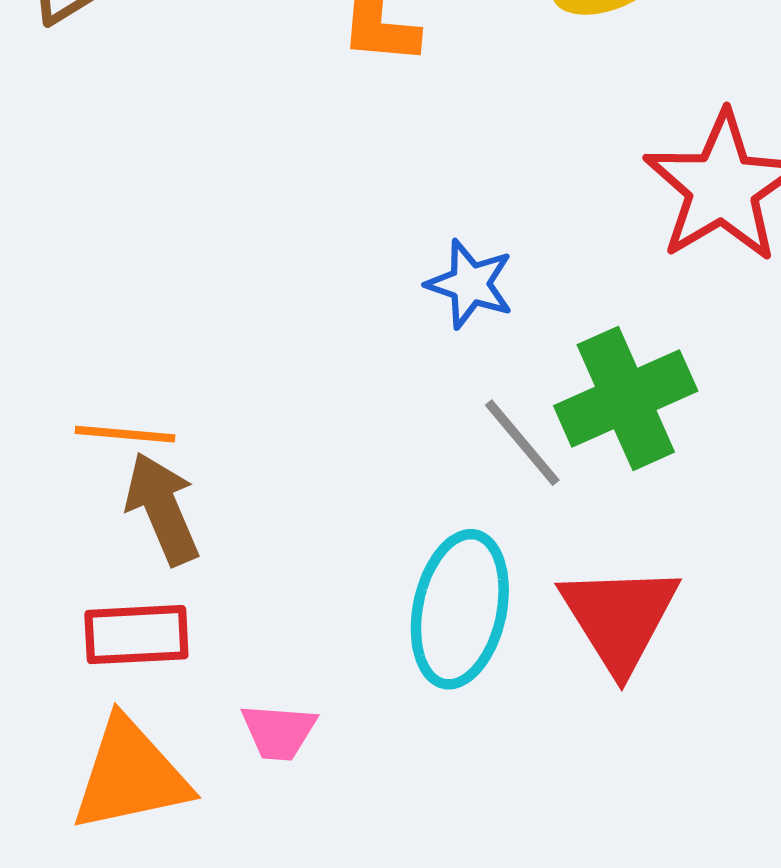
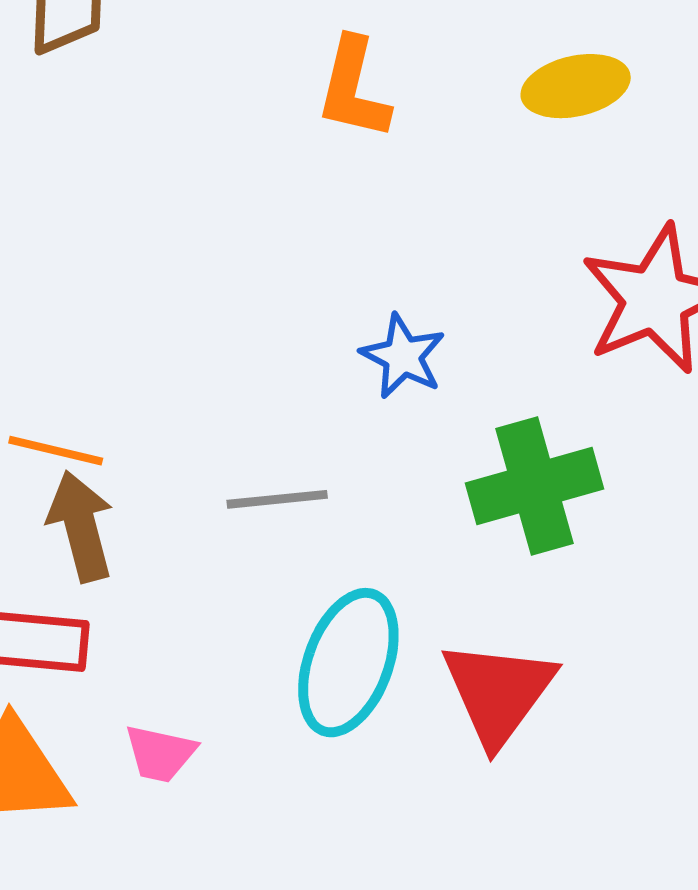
gray line: (522, 443) -> (277, 499), moved, turned -64

